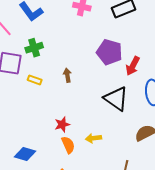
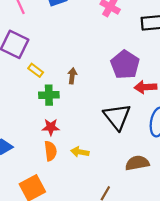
green cross: (34, 48) -> (49, 95), moved
red arrow: (133, 66) -> (145, 87), turned 42

